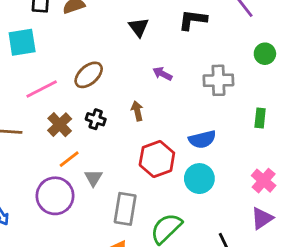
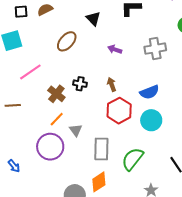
brown ellipse: (89, 75) -> (67, 41), moved
brown arrow: (137, 111) -> (112, 84), moved
black cross: (96, 119) -> (80, 84), moved
brown cross: (60, 125) -> (56, 94), moved

